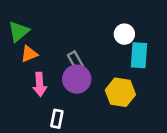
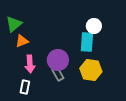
cyan rectangle: (139, 55) -> (87, 42), moved
gray rectangle: (75, 61) -> (58, 74), moved
white rectangle: (57, 119) -> (25, 87), moved

